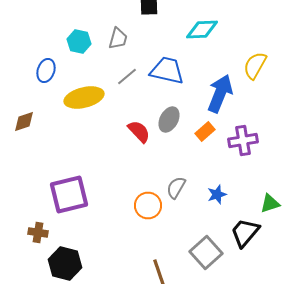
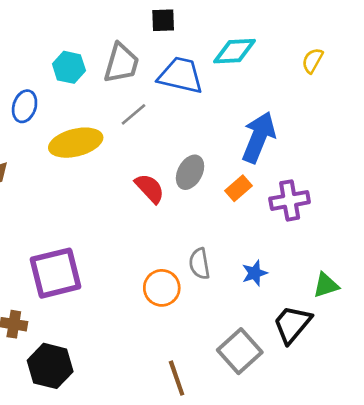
gray trapezoid: (118, 38) -> (121, 63), size x1.4
yellow semicircle: (255, 66) -> (312, 61), moved, size x0.7
blue trapezoid: (167, 70) -> (181, 75), moved
gray semicircle: (176, 188) -> (199, 264), turned -40

